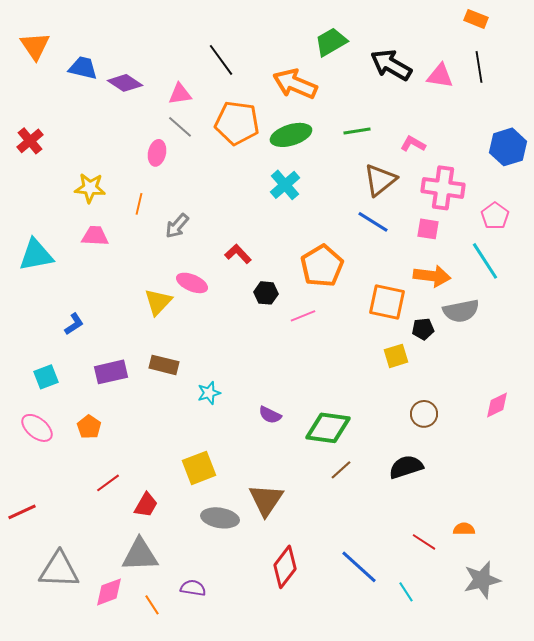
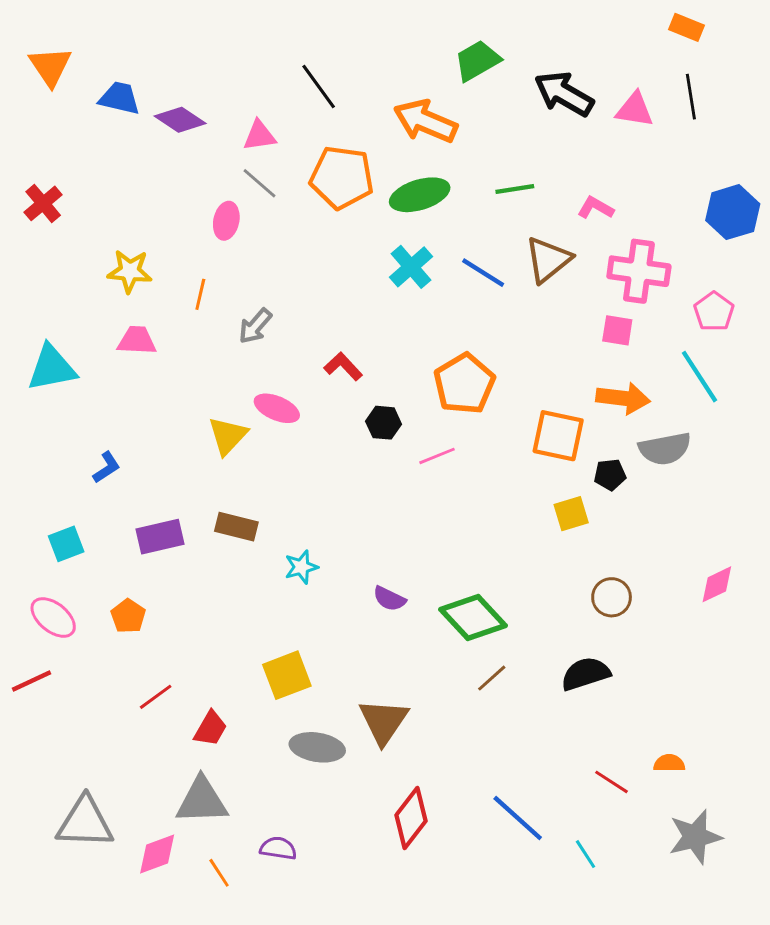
blue line: (373, 222) -> (483, 273), moved
green diamond: (328, 428) -> (473, 617), turned 39
red line: (22, 512) -> (32, 681), moved

